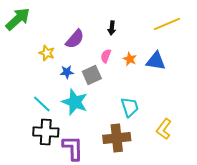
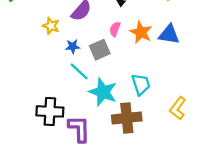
orange star: (130, 59) -> (141, 32), size x1.5
cyan star: (75, 102) -> (103, 92), moved
cyan line: (42, 104) -> (79, 71), moved

